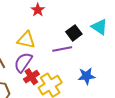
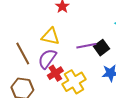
black square: (74, 33) -> (102, 48), moved

